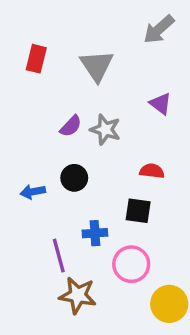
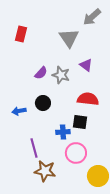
gray triangle: (97, 66) -> (69, 38), moved
purple triangle: (161, 104) -> (86, 65), moved
red semicircle: (152, 171) -> (88, 99), size x1.5
blue cross: (95, 233) -> (63, 132), moved

